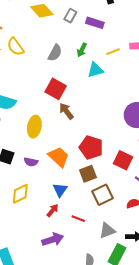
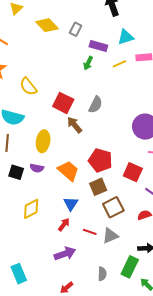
purple rectangle: (95, 23) -> (98, 46), moved
yellow semicircle: (15, 47) -> (28, 87), moved
gray semicircle: (55, 53) -> (96, 105), moved
cyan triangle: (95, 70) -> (126, 37), moved
purple semicircle: (31, 162) -> (37, 168), moved
gray triangle: (107, 230) -> (110, 236), moved

